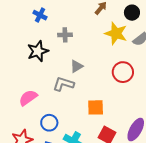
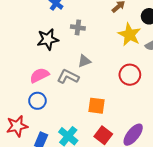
pink semicircle: (28, 98) -> (39, 75), moved
blue circle: (49, 123) -> (37, 101), moved

